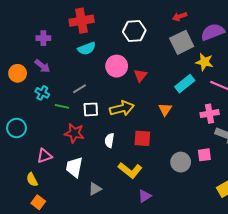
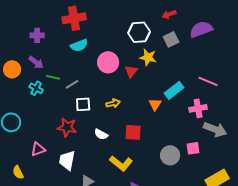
white hexagon: (134, 31) -> (139, 32), moved
gray square: (182, 42) -> (171, 39), size x0.7
yellow star: (204, 62) -> (148, 57), moved
cyan rectangle: (185, 84) -> (174, 90), moved
green line: (62, 106) -> (53, 77), moved
yellow arrow: (122, 108) -> (113, 103), size x0.6
white semicircle: (109, 140) -> (101, 134), turned -72
yellow semicircle: (32, 180) -> (18, 172), moved

